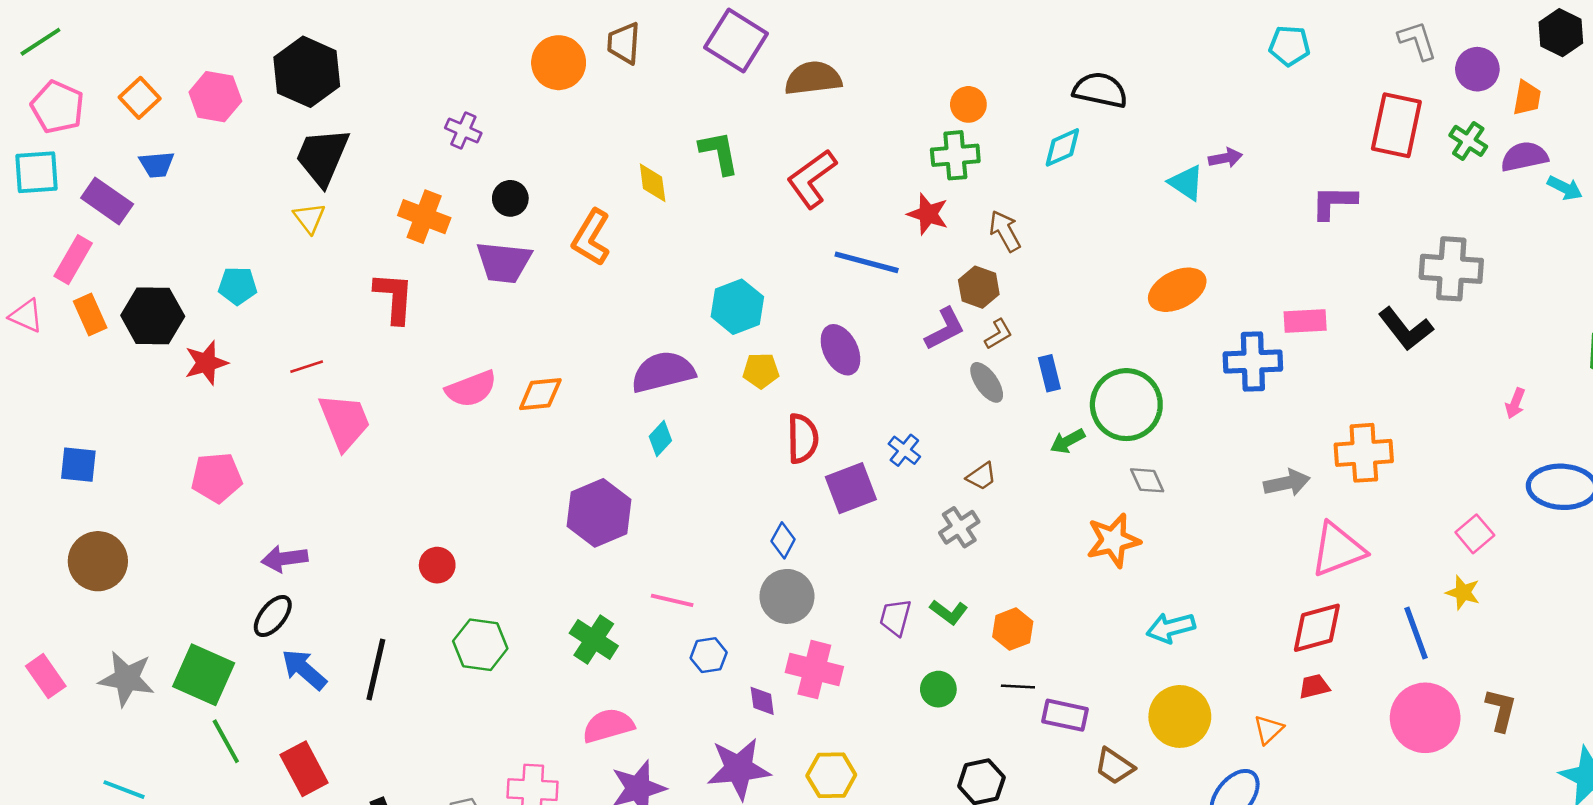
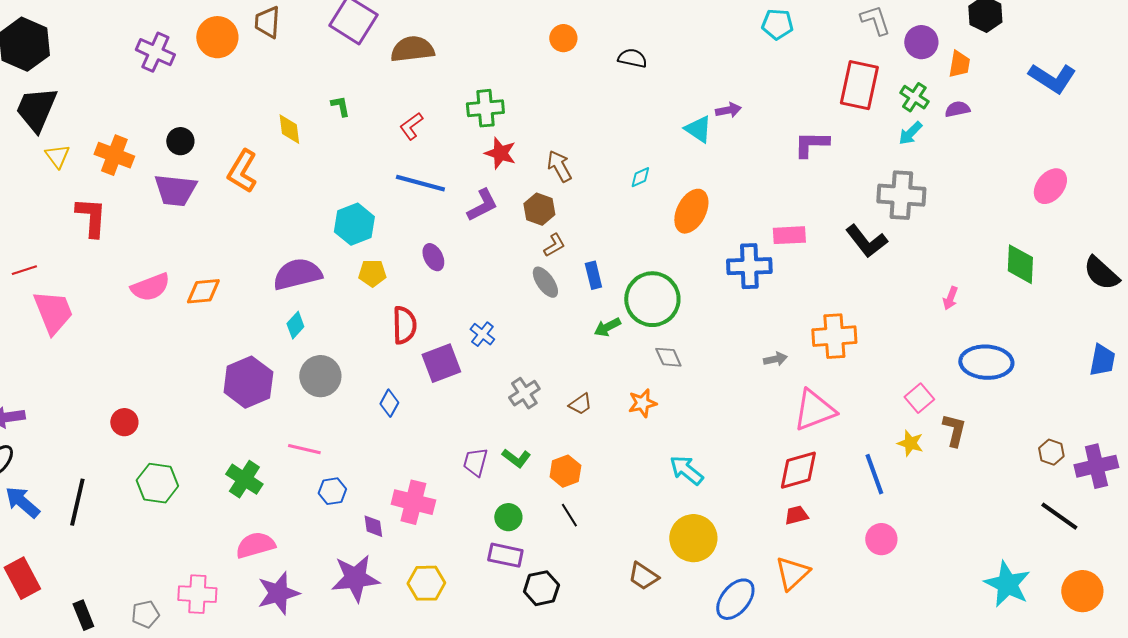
black semicircle: (1100, 90) -> (632, 58), size x0.7
orange circle: (968, 104) -> (563, 38), moved
purple cross: (463, 131) -> (155, 52), moved, size x1.4
cyan diamond: (1062, 147) -> (640, 177), moved, size x0.7
green L-shape: (719, 153) -> (340, 106), size x0.6
green cross: (955, 155) -> (485, 108), moved
purple semicircle: (1524, 157) -> (957, 109), size x0.7
red L-shape: (812, 179) -> (411, 126), size x0.6
cyan arrow: (1565, 188) -> (910, 133), moved, turned 108
yellow triangle: (309, 218) -> (57, 156), moved
blue line: (867, 262) -> (420, 183), moved
orange ellipse: (1177, 290) -> (691, 211), turned -36
purple L-shape: (945, 329) -> (482, 205), moved
purple ellipse: (840, 350) -> (433, 257), size x0.7
brown trapezoid: (981, 476) -> (580, 404), moved
gray arrow: (1287, 483) -> (775, 359), size x0.7
orange star: (1113, 540) -> (642, 403), size x0.7
gray circle: (787, 596) -> (320, 376), moved
cyan arrow: (1171, 628) -> (686, 470), turned 54
black line: (1018, 686) -> (569, 515), turned 55
brown L-shape: (1501, 710) -> (954, 430), moved
purple rectangle: (1065, 715) -> (505, 555), moved
pink circle: (1425, 718) -> (881, 539), size x0.6
orange triangle: (1269, 730) -> (792, 573), moved, size x1.5

